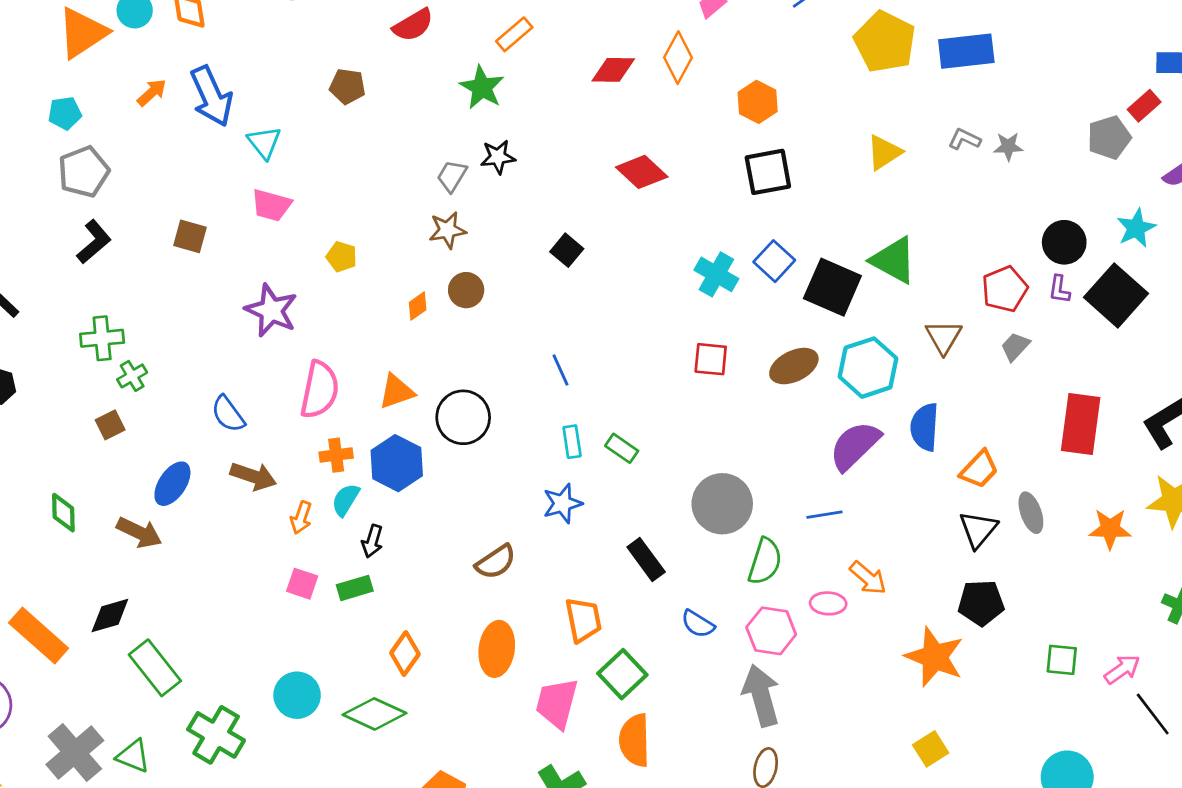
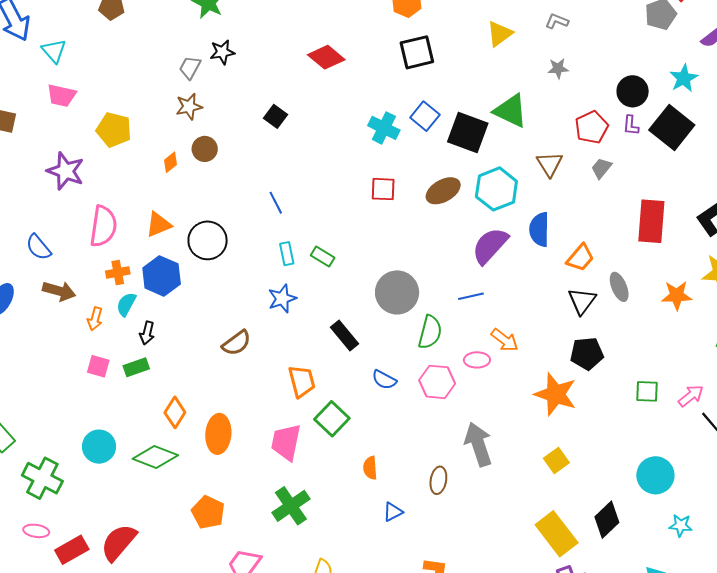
gray star: (1008, 146) -> (558, 68), moved
yellow pentagon: (342, 257) -> (114, 130), size x1.6
orange ellipse: (497, 649) -> (218, 434), moved
gray arrow: (761, 695) -> (478, 444), moved
orange semicircle: (635, 740) -> (370, 468), moved, size x0.6

